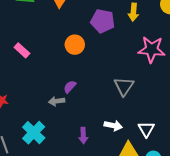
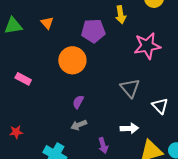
orange circle: (75, 45) -> (72, 60), size x1.4
gray arrow: (57, 101) -> (79, 125), moved
white triangle: (146, 129) -> (160, 106), moved

